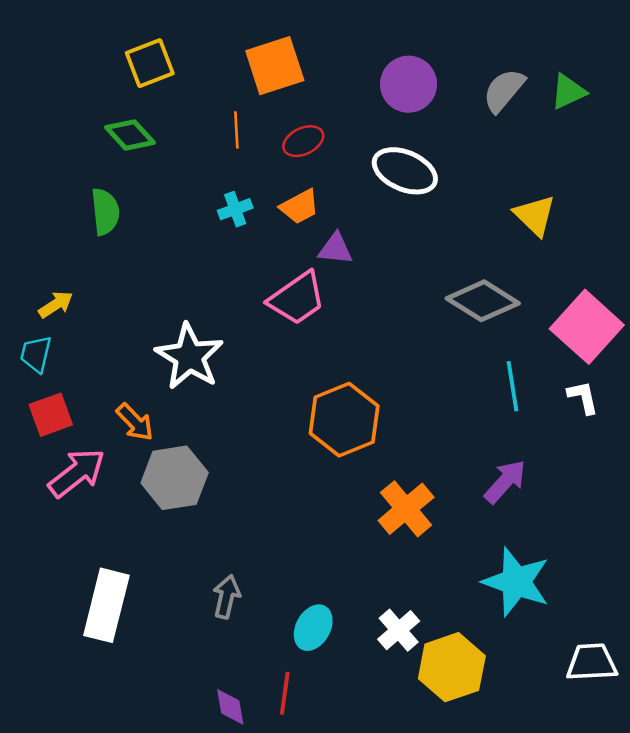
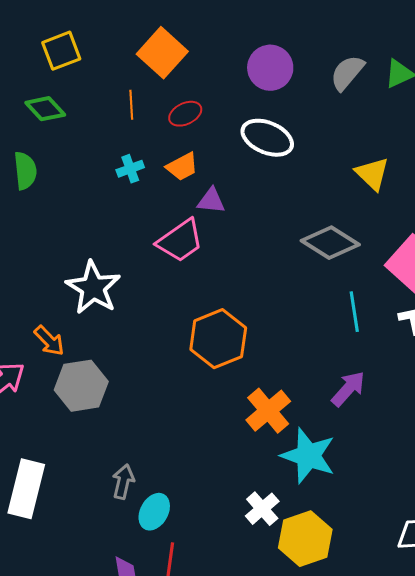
orange square: (275, 66) -> (162, 53), turned -30
cyan star: (516, 582) -> (308, 456), moved
cyan ellipse: (313, 628) -> (154, 512), moved

